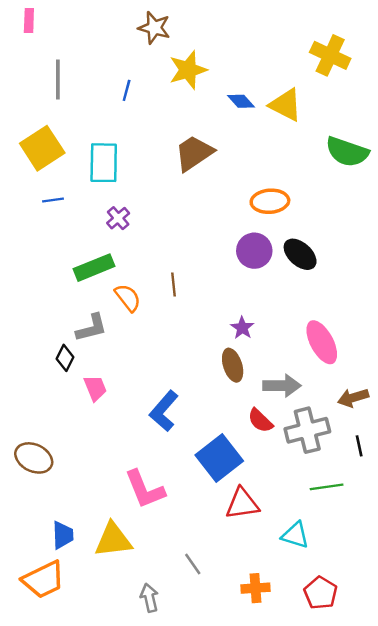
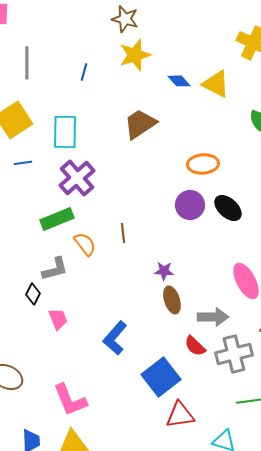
brown star: (154, 28) -> (125, 19), moved
purple cross: (118, 218) -> (77, 178), size x1.8
purple star: (242, 328) -> (164, 271), moved, turned -30
pink L-shape: (145, 489) -> (70, 400), moved

